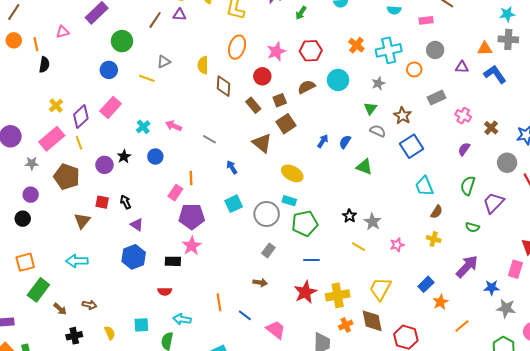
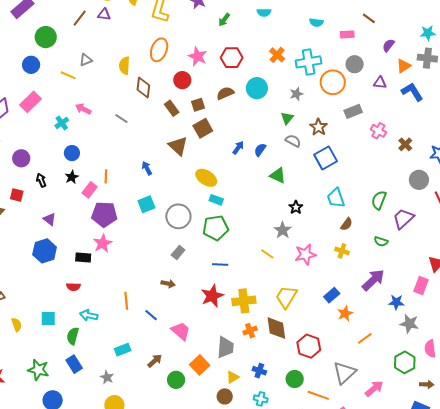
orange triangle: (485, 49) -> (404, 66), turned -35
pink star: (276, 52) -> (198, 56), turned -30
orange circle: (414, 69) -> (333, 82), size x1.6
pink arrow: (174, 126) -> (83, 109), moved
gray line: (210, 139) -> (121, 119), moved
purple semicircle: (464, 149) -> (388, 45), moved
black star: (124, 156) -> (72, 177), moved
cyan rectangle: (289, 201) -> (216, 200), moved
black arrow: (125, 202) -> (41, 180), moved
black star: (349, 216) -> (296, 207), moved
pink star: (397, 245) -> (305, 254), size x1.5

